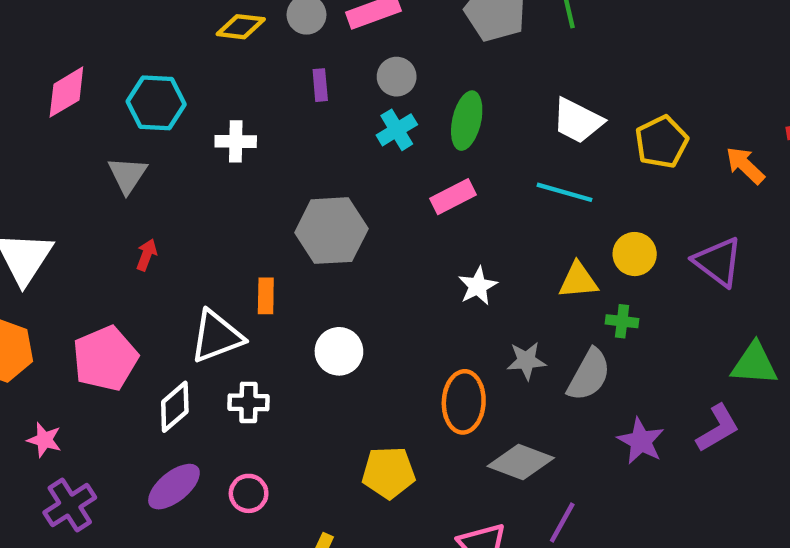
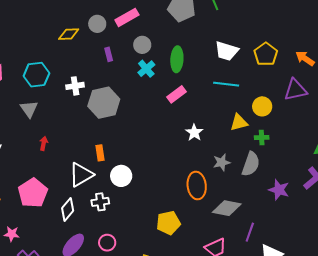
gray hexagon: (331, 231) -> (104, 103), moved
purple triangle: (718, 262) -> (295, 90), moved, turned -40
white circle: (339, 351) -> (121, 176), moved

